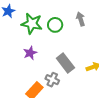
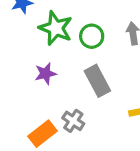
gray rectangle: (65, 63) -> (97, 81), moved

